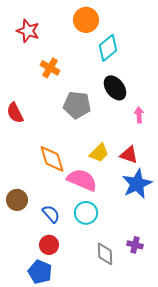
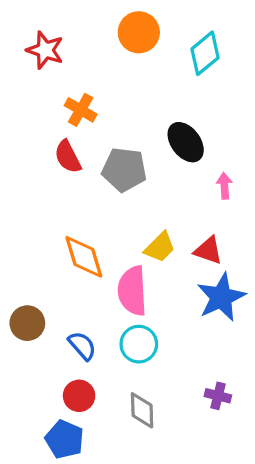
cyan diamond: (108, 48) -> (205, 53), moved
red semicircle: (15, 113) -> (68, 157), moved
pink semicircle: (82, 180) -> (132, 291), turned -116
gray diamond: (105, 254) -> (142, 410), moved

